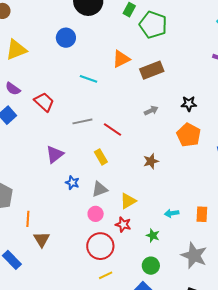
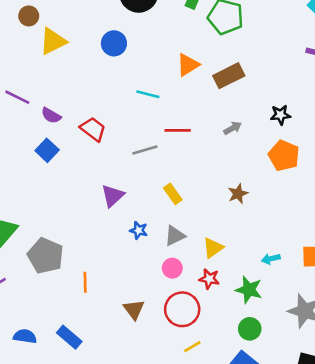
yellow triangle: (16, 50) -> (53, 41), moved
red line: (113, 130) -> (178, 130), moved, turned -30
green star: (153, 236) -> (249, 290), size x1.5
brown triangle: (42, 239) -> (134, 309), moved

